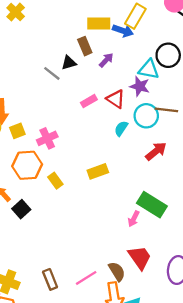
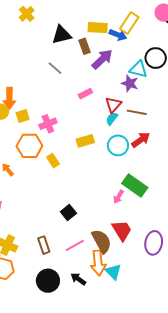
purple arrow: (106, 60) -> (102, 59), size x1.6
black triangle: (69, 63) -> (62, 35), moved, size x1.5
red triangle: (116, 99) -> (113, 105), moved, turned 36
brown line: (166, 110) -> (137, 112), moved
cyan circle: (146, 116) -> (118, 145), moved
yellow rectangle: (98, 171) -> (85, 141), moved
black square: (21, 209) -> (68, 212), moved
brown semicircle: (117, 271) -> (102, 241), size x1.4

